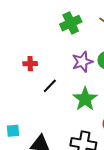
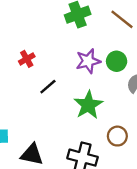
red cross: (30, 64) -> (27, 59), turned -32

